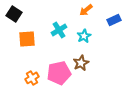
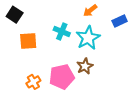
cyan cross: (59, 30) -> (62, 32), turned -35
cyan star: (84, 36) -> (88, 38), size x1.6

